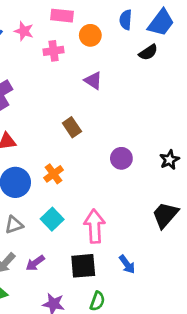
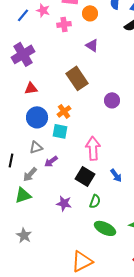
brown rectangle: (72, 127) -> (77, 78), size x1.6
cyan square: (52, 219) -> (60, 131), moved, turned -35
purple arrow: (35, 263) -> (51, 161), moved
black square: (83, 266) -> (85, 176), turned 36

